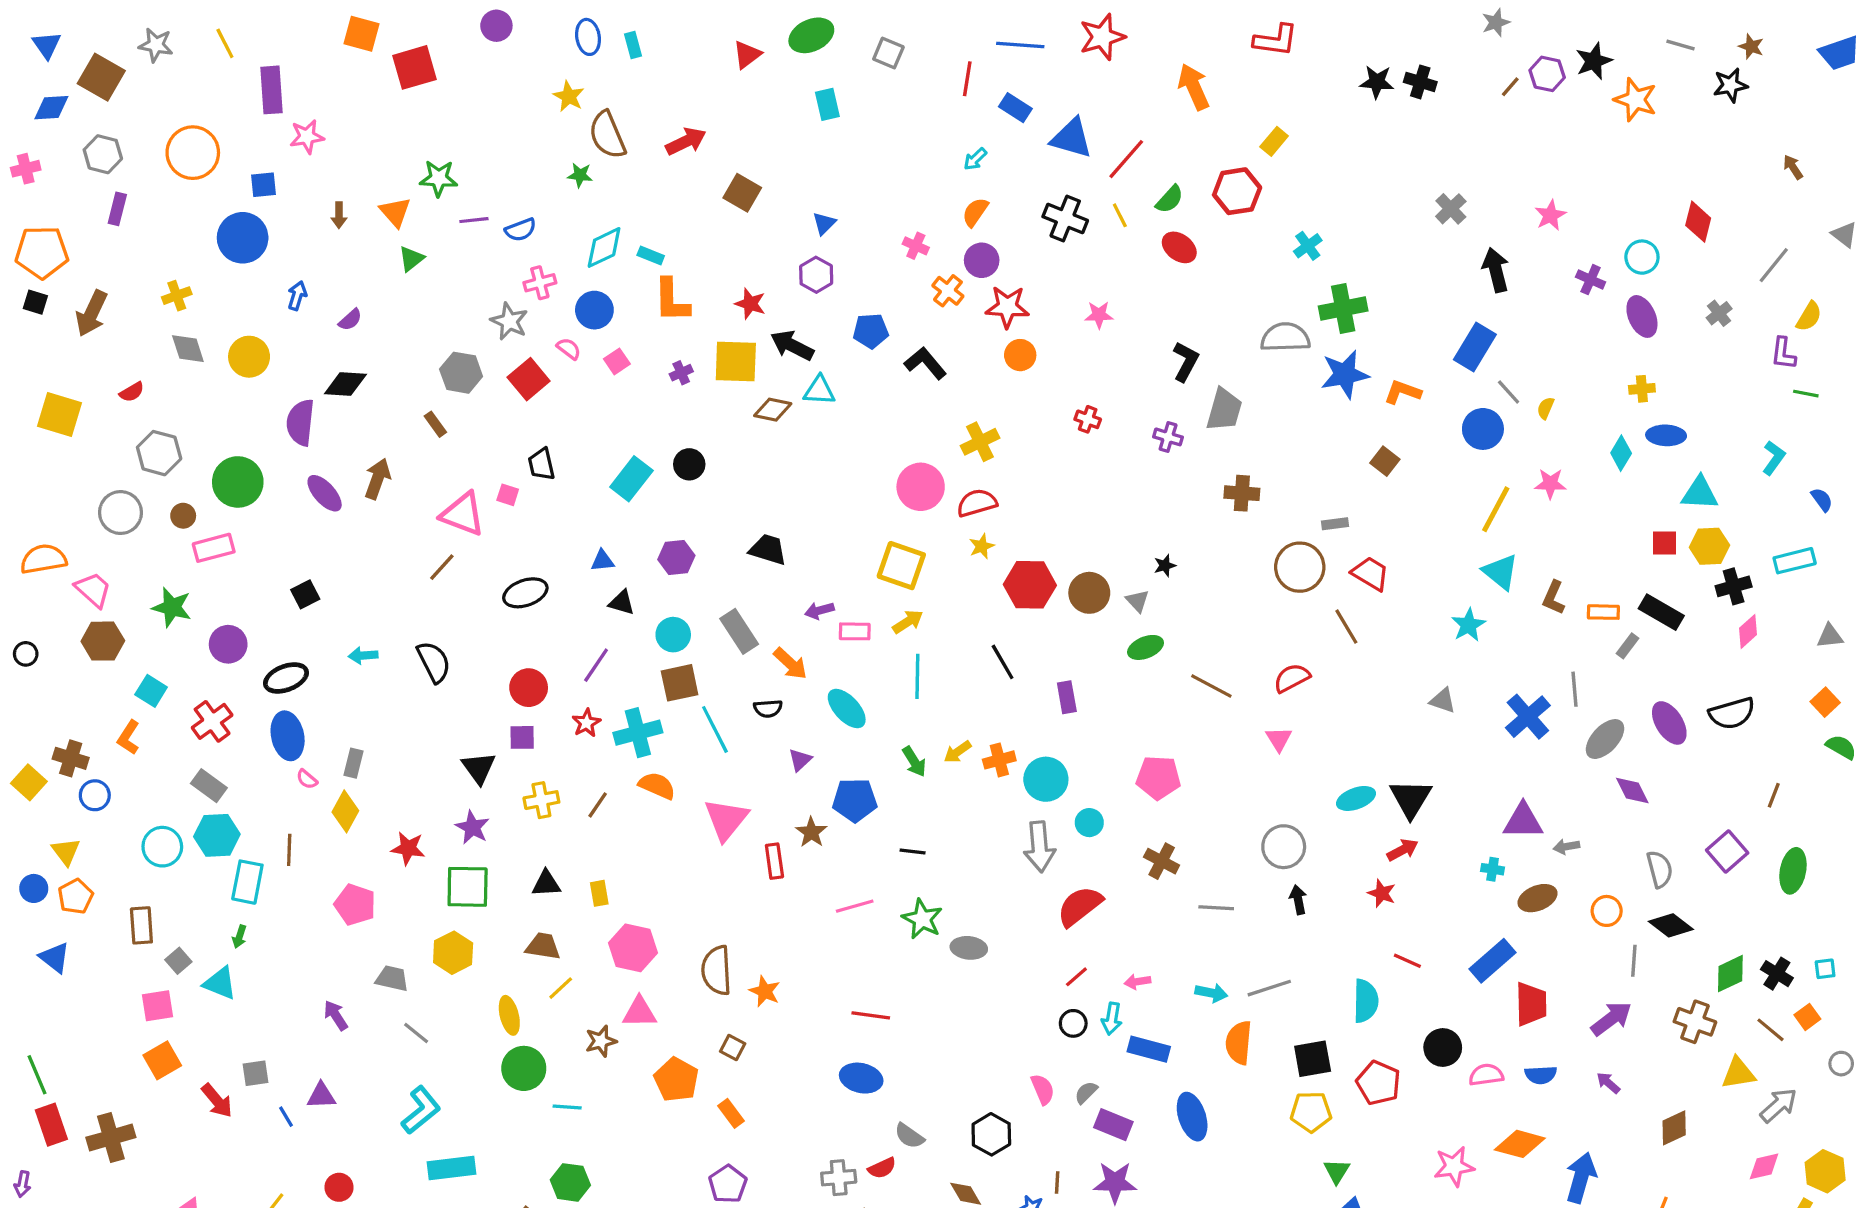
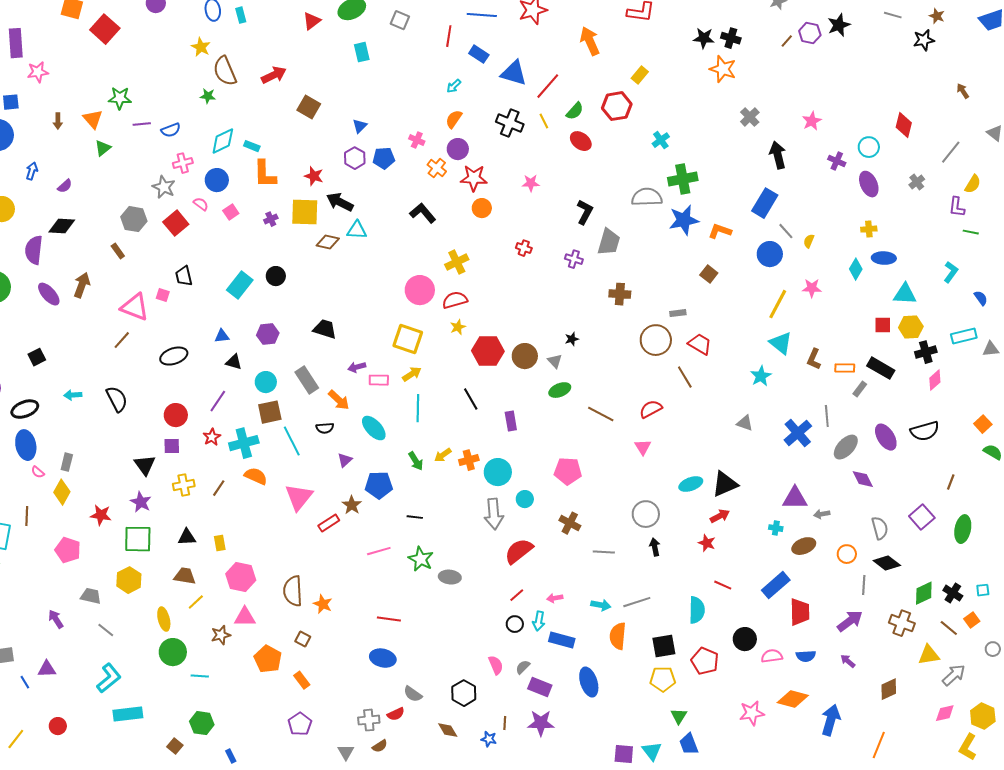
red square: (415, 67) -> (105, 29), turned -32
orange star: (1636, 100) -> (723, 69), moved
blue pentagon: (871, 331) -> (384, 158), moved
gray triangle: (1830, 636) -> (991, 349), moved
black triangle: (1411, 798) -> (725, 484), turned 36
red rectangle: (774, 861) -> (329, 523), turned 65

